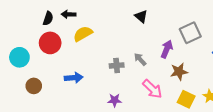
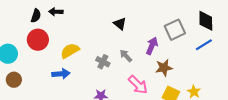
black triangle: (141, 16) -> (120, 24), moved
yellow semicircle: (83, 34) -> (70, 51), moved
gray cross: (117, 65) -> (103, 62), turned 32
brown circle: (34, 86) -> (14, 80), moved

